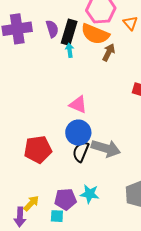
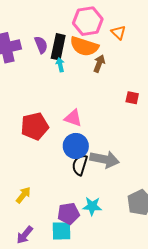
red pentagon: (38, 149) -> (35, 126), moved
yellow arrow: (31, 203) -> (23, 195), moved
cyan square: (57, 216) -> (61, 231), size x1.5
purple arrow: (20, 217) -> (25, 235), turned 42

